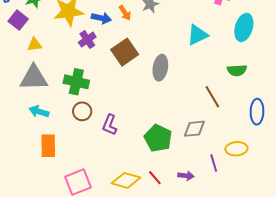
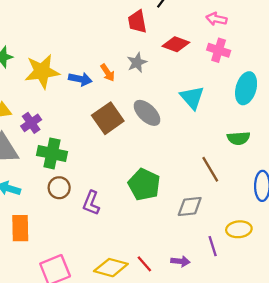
cyan triangle: (197, 35) -> (192, 98), turned -45
purple cross: (87, 40) -> (31, 123), moved
gray ellipse: (160, 68) -> (147, 113), moved, turned -55
green pentagon: (158, 138) -> (144, 184), moved

